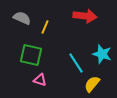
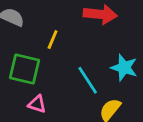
yellow line: (45, 27) -> (53, 40), moved

